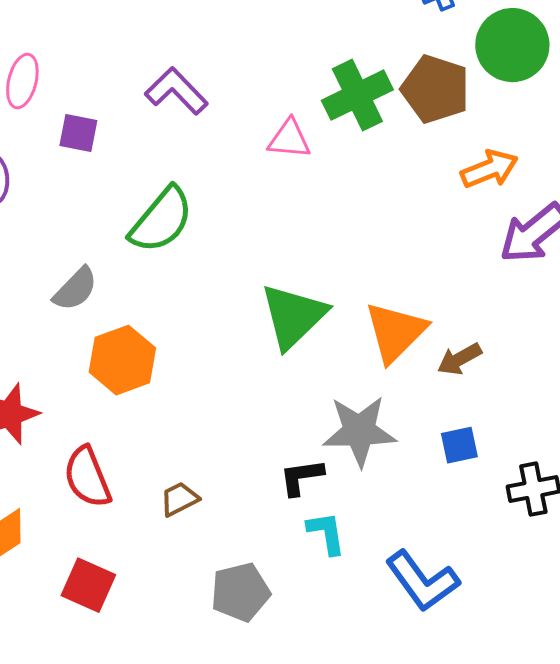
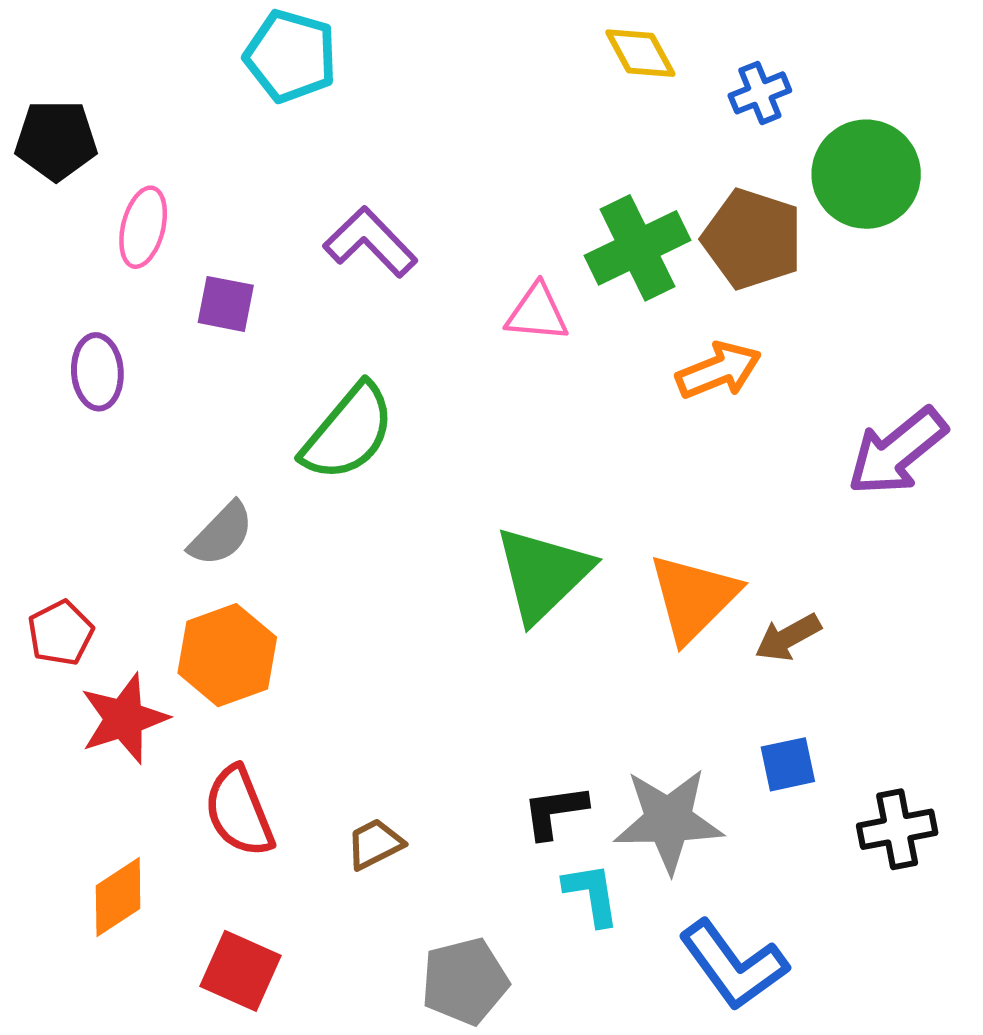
orange arrow: (489, 169) -> (719, 370), moved
orange hexagon: (122, 360) -> (227, 655), moved
gray star: (359, 431) -> (668, 820), moved

